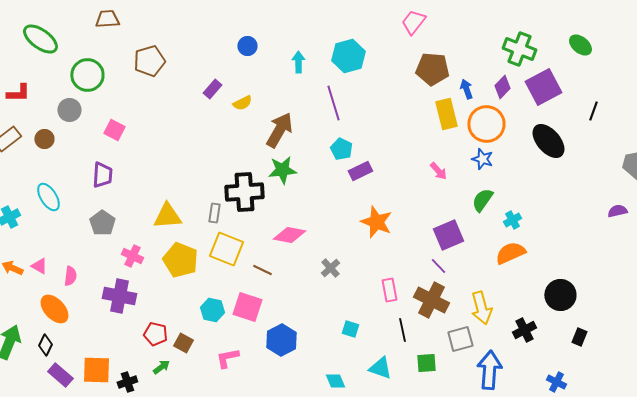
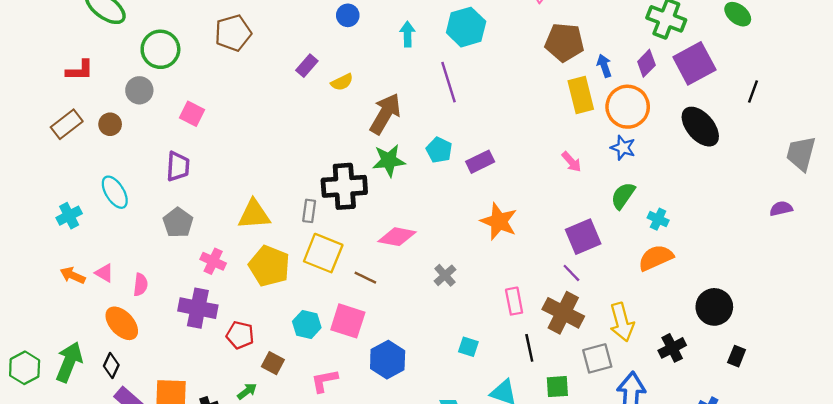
cyan pentagon: (341, 149) -> (439, 150), moved
cyan cross: (512, 220) -> (658, 219), turned -36
red pentagon: (155, 334) -> (240, 335), moved

